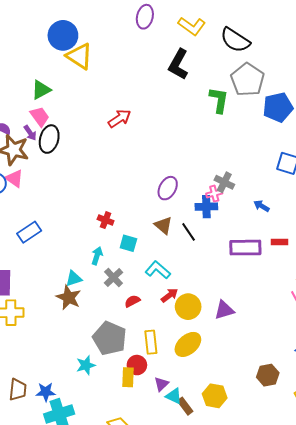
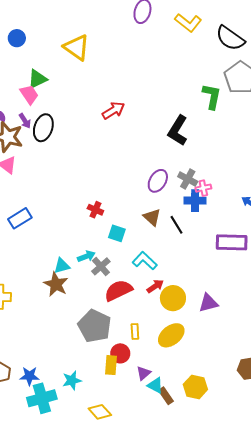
blue circle: (63, 35) -> (17, 38), moved, size x0.6
black L-shape: (178, 64) -> (178, 131), moved
pink trapezoid: (40, 117) -> (29, 95), moved
gray cross: (224, 182) -> (188, 179), moved
cyan arrow: (97, 256) -> (86, 256), moved, turned 48
red semicircle: (132, 301) -> (118, 290), size x1.8
yellow rectangle: (151, 342) -> (135, 332), size x0.7
cyan star: (86, 365) -> (72, 380), moved

